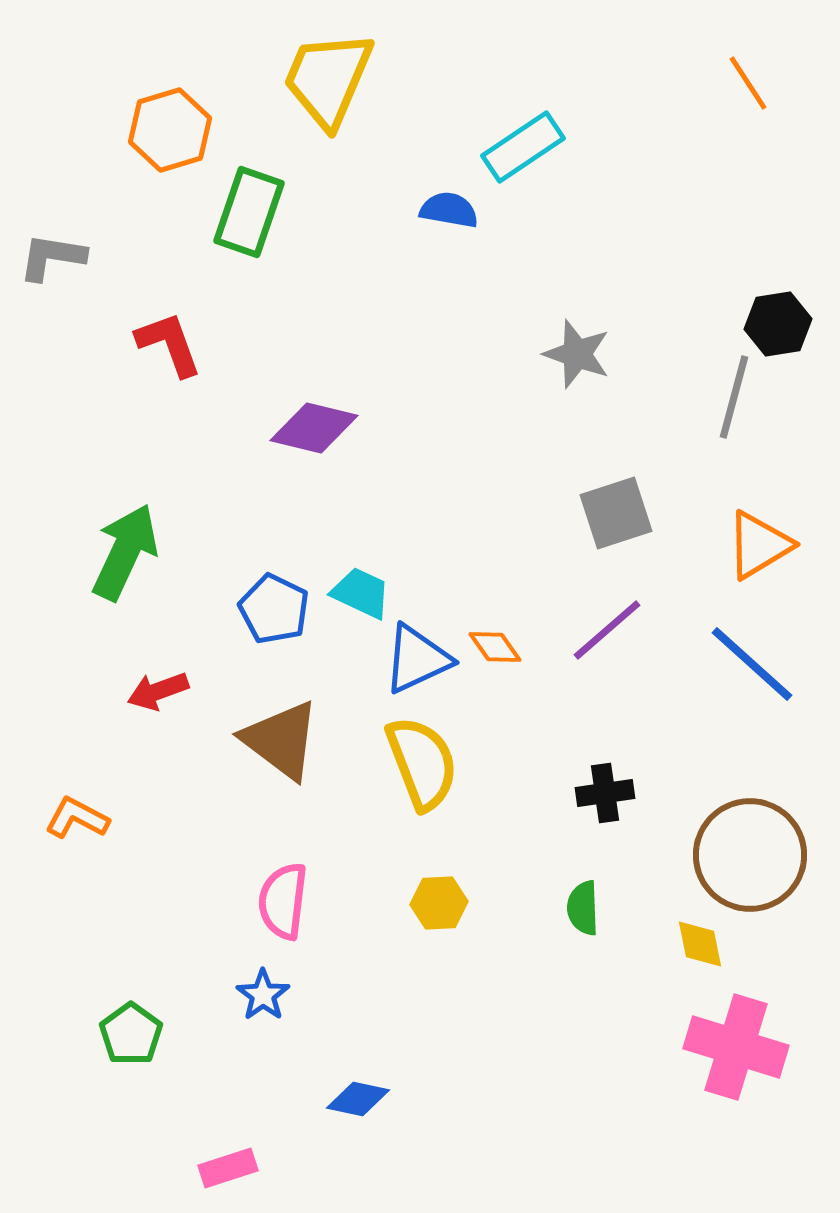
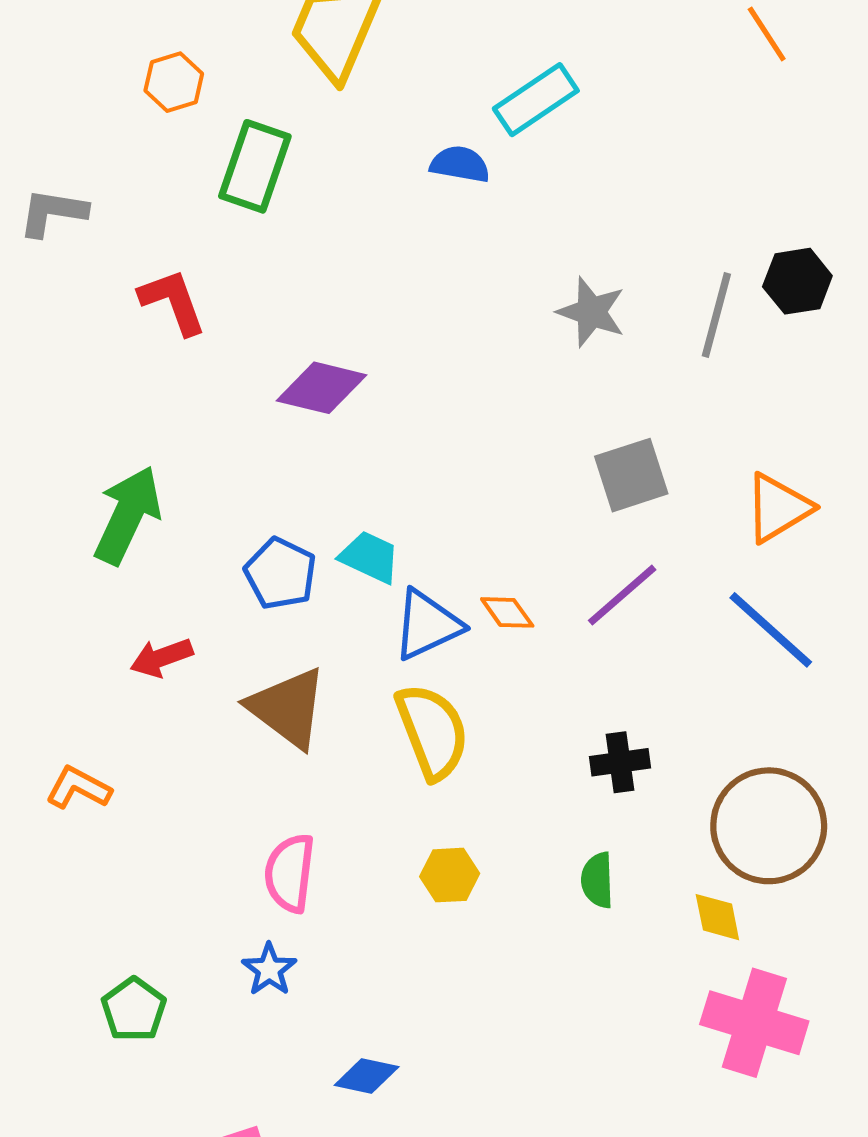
orange hexagon: (170, 130) -> (174, 82), size x0.7
gray line: (734, 397) -> (716, 315), moved

